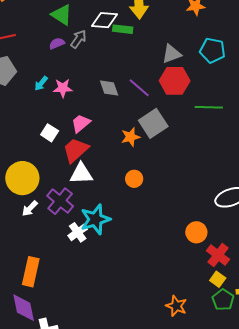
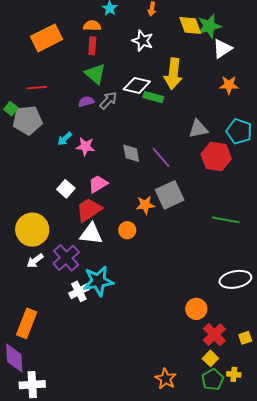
red hexagon: (175, 81) -> (216, 157), moved
green line: (209, 107) -> (226, 220), moved
orange circle: (134, 179) -> (127, 230), moved

